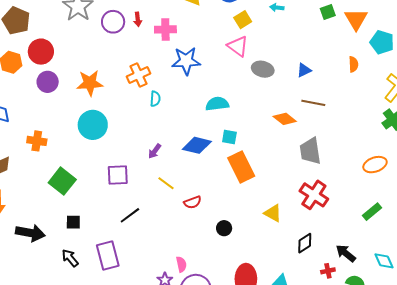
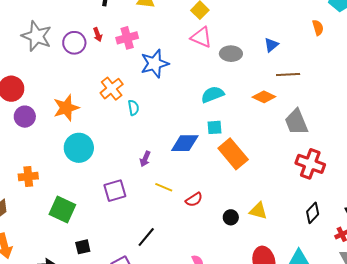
cyan semicircle: (217, 104) -> (213, 94), moved
yellow triangle: (273, 213) -> (258, 211), moved
black line: (130, 215) -> (146, 237), moved

